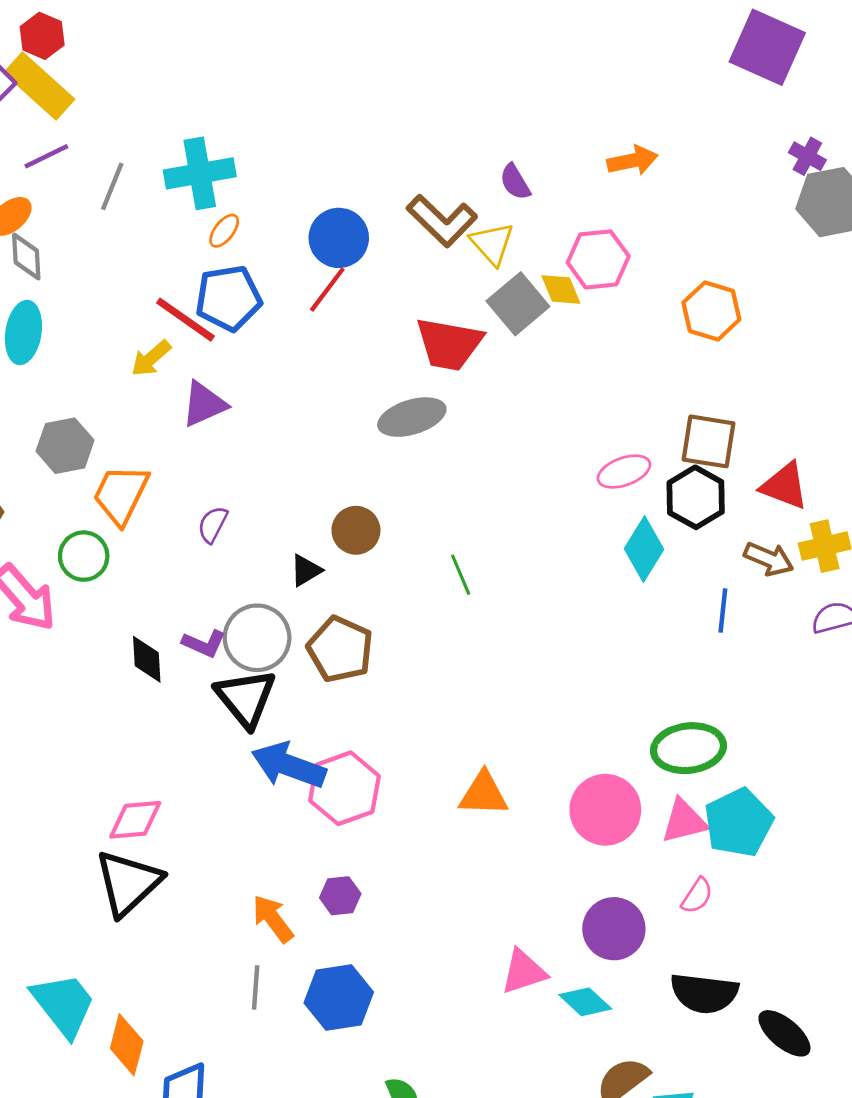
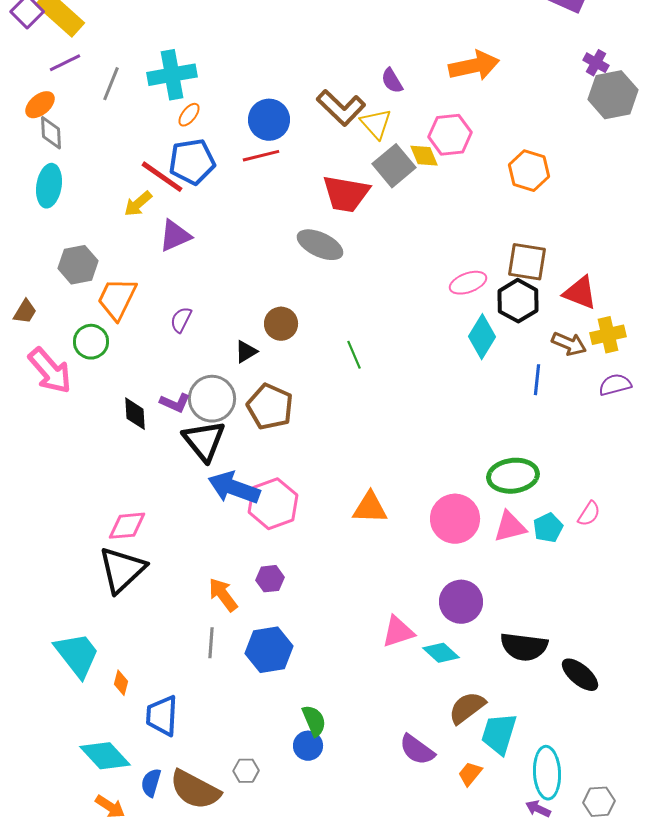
orange arrow: (633, 161) -> (474, 66), size x1.4
red line: (327, 290) -> (261, 156), turned 39
gray ellipse: (412, 417) -> (320, 245), turned 42
cyan pentagon: (739, 823) -> (548, 528), size x0.6
pink semicircle: (697, 896) -> (589, 514), moved
orange diamond: (127, 1045) -> (121, 683), size x0.6

